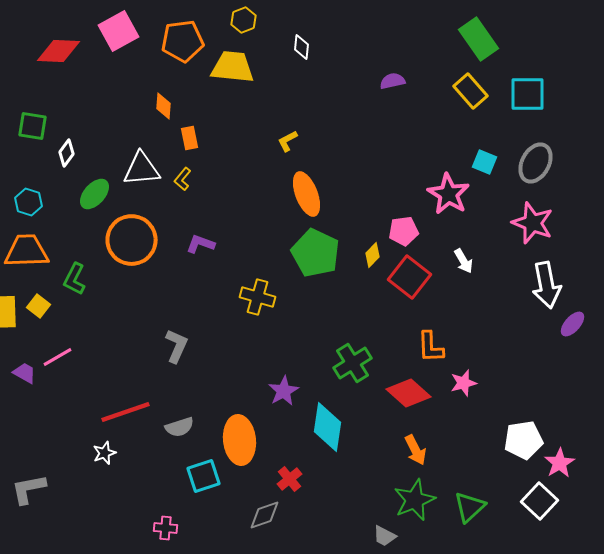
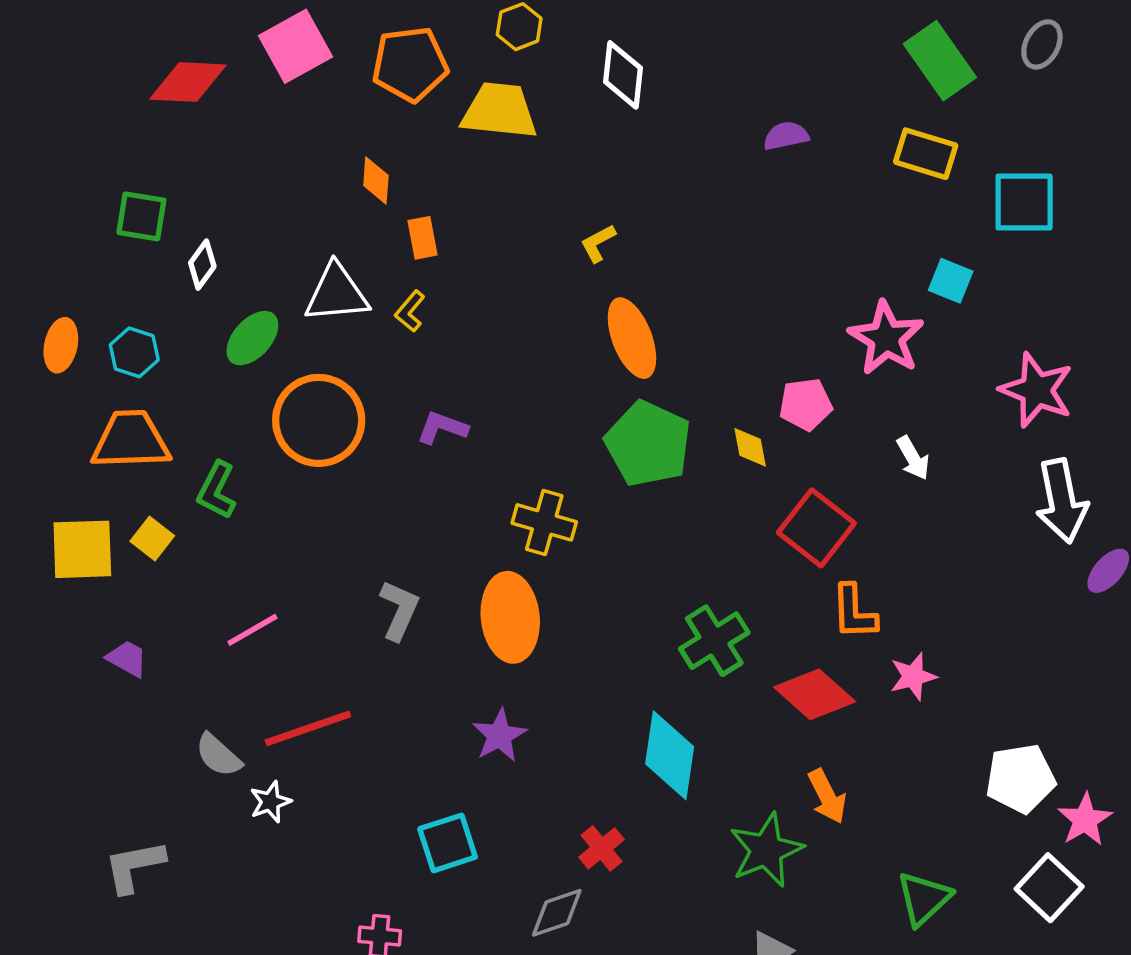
white diamond: (302, 47) -> (623, 75), size x1.5
yellow rectangle: (470, 91) -> (926, 154), turned -32
cyan square: (528, 94) -> (1024, 202), moved
gray ellipse: (536, 163) -> (1042, 44), moved, size x0.7
yellow diamond: (372, 255) -> (750, 447), turned -55
red square: (410, 277) -> (816, 528), moved
pink line: (58, 357) -> (252, 630), moved
purple star: (284, 391) -> (499, 736), moved
gray semicircle: (180, 427) -> (218, 755), moved, turned 60
orange ellipse: (240, 440) -> (510, 617), moved
green star: (414, 500) -> (766, 850), moved

